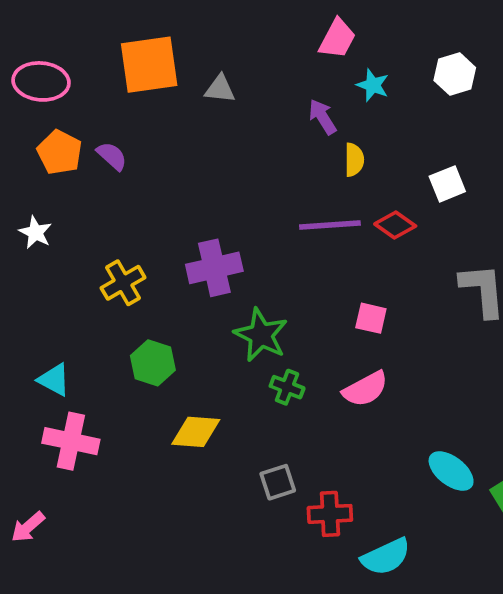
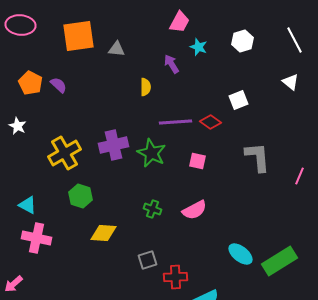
pink ellipse: (41, 81) -> (20, 25), moved
yellow semicircle: (354, 160) -> (146, 87), moved
yellow cross: (123, 283) -> (64, 153), size x1.4
pink square: (371, 318) -> (198, 161), moved
green star: (261, 335) -> (152, 153), moved

